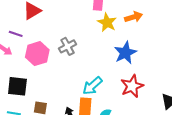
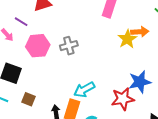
yellow star: (107, 22) -> (127, 39), moved
blue star: (125, 53) -> (140, 82), moved

